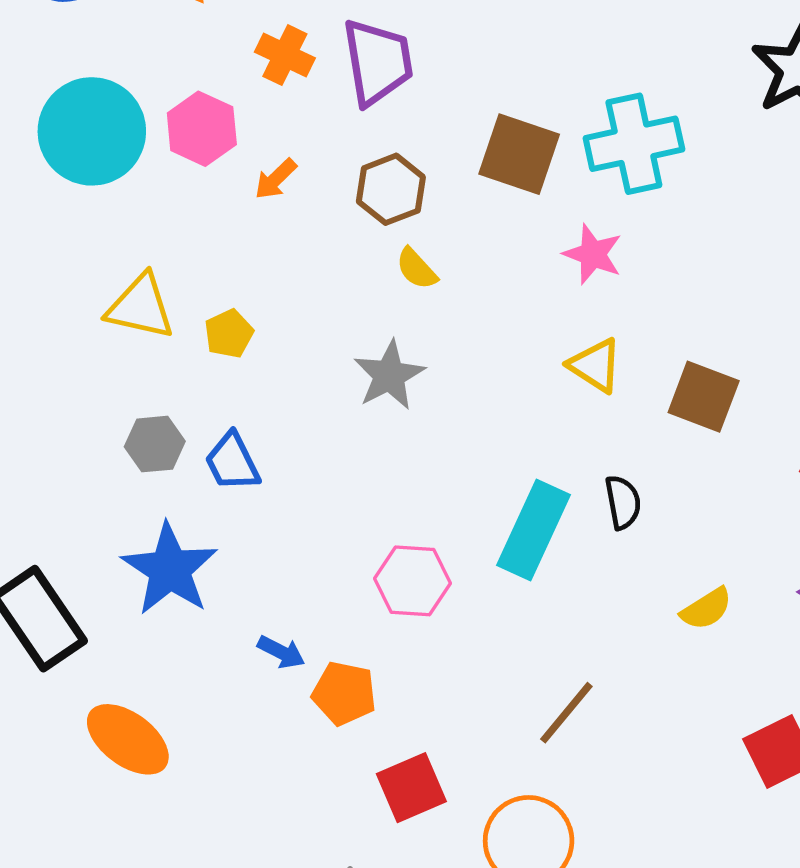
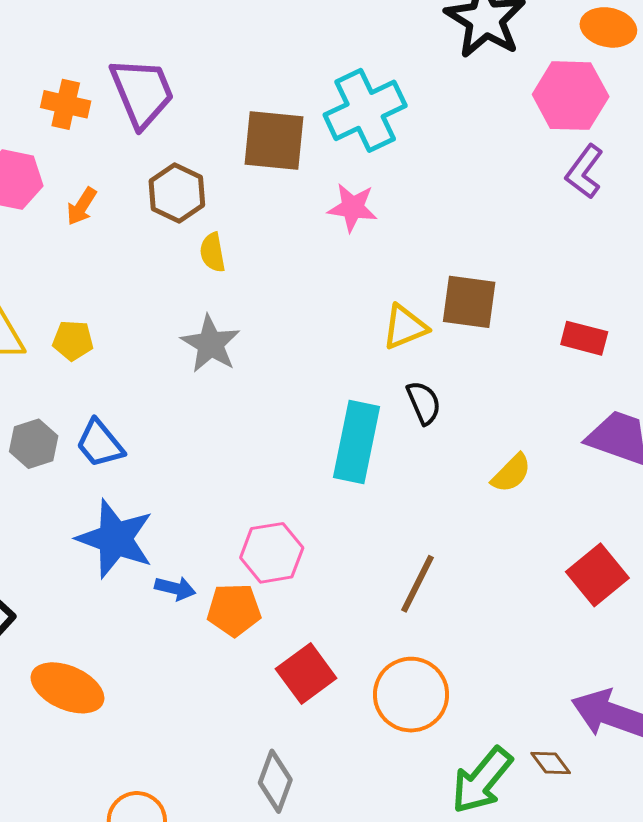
yellow semicircle: (416, 269) -> (213, 252), turned 45
yellow pentagon: (229, 334) -> (73, 340), turned -30
yellow triangle: (595, 365) -> (405, 327), moved, turned -42
blue star: (170, 569) -> (115, 539), moved
pink hexagon: (413, 581) -> (272, 553), moved

